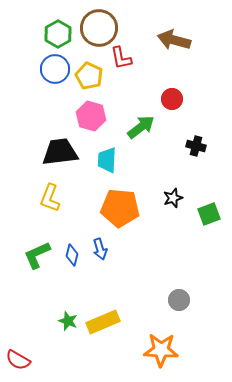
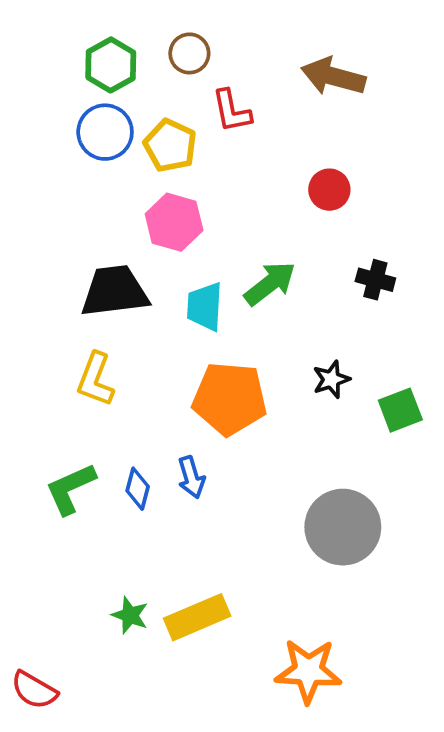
brown circle: (99, 28) -> (189, 53), size x0.6
green arrow: (141, 127) -> (270, 284), moved
gray circle: (179, 300) -> (343, 527), moved, size x1.8

